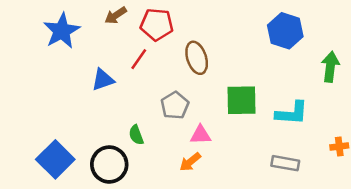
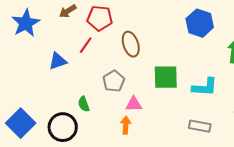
orange arrow: (190, 162) -> (126, 125), turned 132

